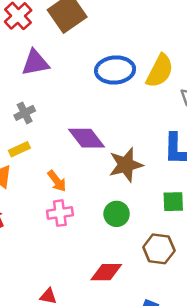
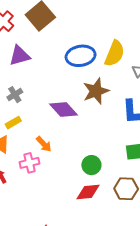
brown star: (126, 165) -> (96, 91), moved
pink cross: (60, 213) -> (29, 163), moved
red diamond: (106, 272) -> (88, 192), moved

